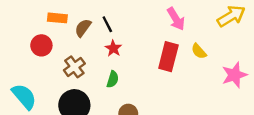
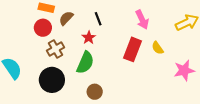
black line: (107, 24) -> (98, 19), moved
red circle: (41, 45) -> (43, 28), moved
green semicircle: (113, 79) -> (85, 63), size x1.6

